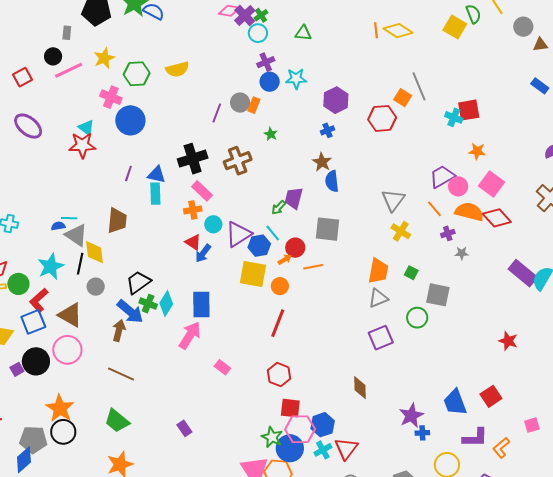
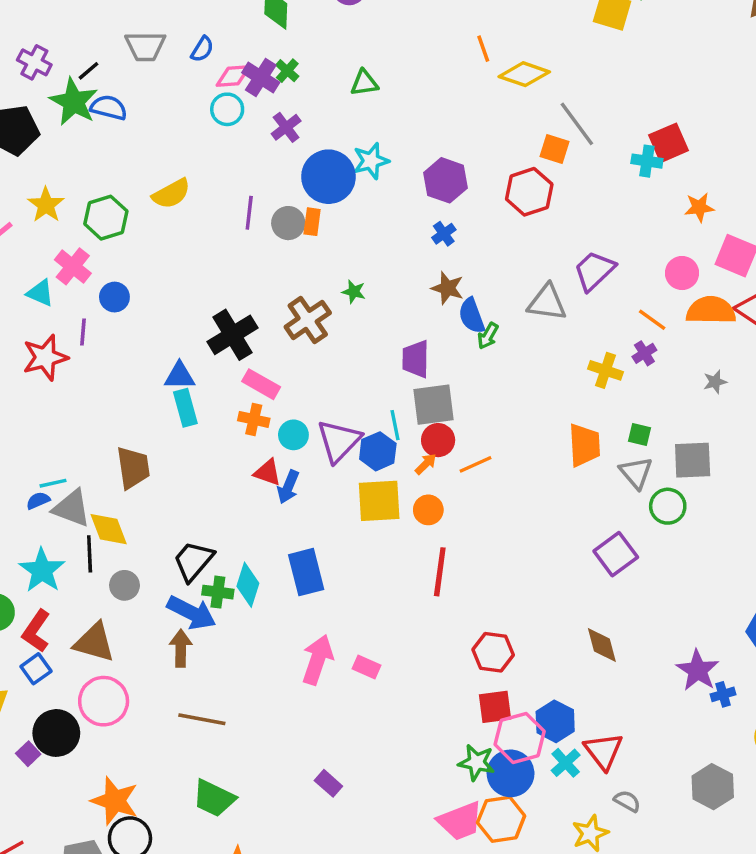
yellow diamond: (398, 31) -> (524, 74), moved
cyan circle: (258, 33) -> (227, 109), moved
purple cross: (266, 62) -> (286, 127), moved
blue circle: (270, 82) -> (328, 177), size x1.6
pink cross: (111, 97) -> (73, 266), turned 30
purple line: (217, 113) -> (249, 213), moved
blue circle: (130, 120) -> (114, 297), size x0.6
cyan triangle: (86, 128) -> (40, 293), moved
green star: (271, 134) -> (354, 292), moved
purple line: (128, 174) -> (83, 332), moved
purple trapezoid: (442, 177) -> (594, 271), moved
gray triangle: (393, 200) -> (547, 303), moved, turned -45
green arrow: (279, 207) -> (488, 336), moved
orange cross: (193, 210) -> (254, 419), turned 36
gray square: (328, 229) -> (433, 405), moved
cyan line: (273, 233) -> (395, 425), turned 42
purple cross: (448, 233) -> (644, 353), moved
gray triangle: (378, 298) -> (636, 473), moved, turned -35
blue square: (33, 322) -> (36, 669), size x0.7
pink arrow: (190, 335) -> (318, 660), moved
red hexagon: (279, 375) -> (493, 652), moved

